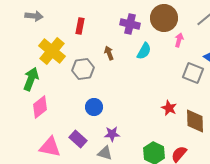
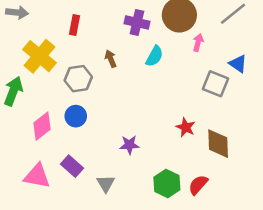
pink diamond: (40, 107) -> (42, 126), moved
blue circle: (94, 107) -> (76, 116), moved
purple star: (112, 134) -> (129, 145), moved
gray triangle: (105, 153) -> (106, 184), turned 42

